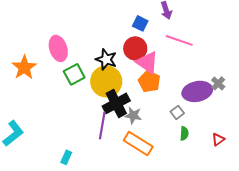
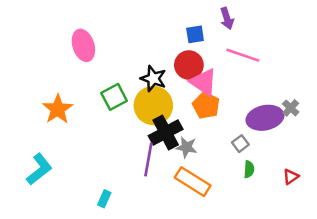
blue square: (140, 23) -> (195, 34), turned -35
pink ellipse: (58, 48) -> (83, 45), moved
orange star: (24, 67) -> (58, 109), moved

